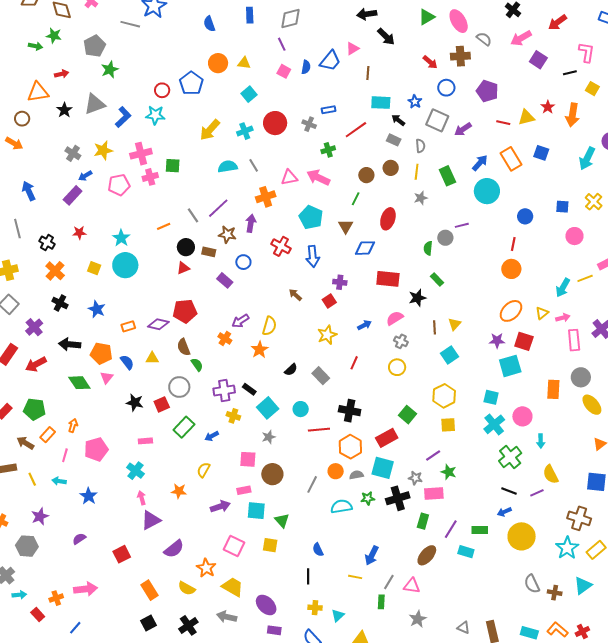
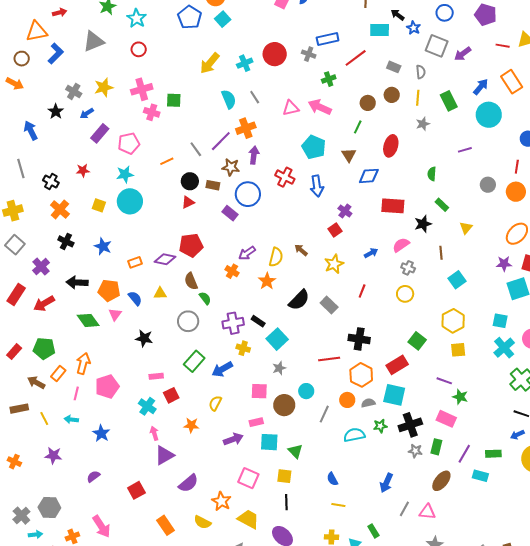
red circle: (162, 90) -> (139, 49), moved
cyan square: (249, 94) -> (223, 19), moved
black star: (64, 110) -> (56, 111), moved
blue rectangle: (329, 110) -> (328, 39), size x1.5
cyan star: (155, 115) -> (137, 18), moved, turned 30
blue L-shape: (123, 117) -> (56, 53), moved
black arrow: (398, 120) -> (398, 15), moved
cyan semicircle: (228, 166) -> (229, 99), turned 78
pink cross: (150, 177) -> (152, 112), turned 35
pink pentagon: (119, 185) -> (129, 143), moved
purple rectangle: (73, 195) -> (100, 133), moved
orange cross: (266, 197) -> (246, 128), moved
cyan star: (121, 238) -> (125, 174), turned 30
gray circle: (445, 238) -> (488, 185), moved
blue circle: (243, 262) -> (248, 194), size x1.6
purple cross: (340, 282) -> (345, 211), turned 32
brown arrow: (295, 295) -> (301, 250), moved
yellow triangle: (455, 324) -> (466, 228), moved
black semicircle: (291, 370) -> (299, 300), size x1.6
red square: (162, 404) -> (171, 395), moved
cyan circle: (301, 409) -> (306, 391), moved
orange arrow: (73, 425) -> (83, 363), size x1.5
blue arrow: (212, 436) -> (222, 369), size x1.5
purple line: (433, 455) -> (444, 381), turned 56
gray star: (415, 478) -> (415, 451), moved
pink rectangle: (434, 494) -> (446, 419), turned 30
purple star: (40, 516) -> (53, 455), turned 30
gray hexagon: (27, 546) -> (49, 507), moved
black line: (308, 576) -> (286, 502), moved
yellow line: (355, 577) -> (338, 505), moved
pink arrow: (86, 589) -> (101, 526), turned 65
green rectangle: (381, 602) -> (373, 531), moved, turned -32

